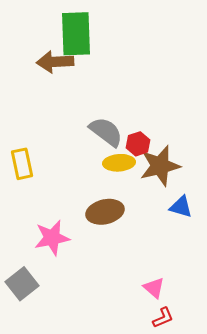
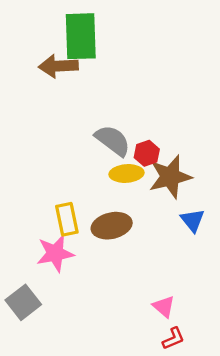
yellow rectangle: (22, 164) -> (67, 219), moved
blue triangle: (181, 207) -> (192, 220), turned 35

